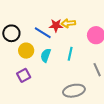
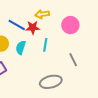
red star: (56, 25) -> (33, 27), moved

